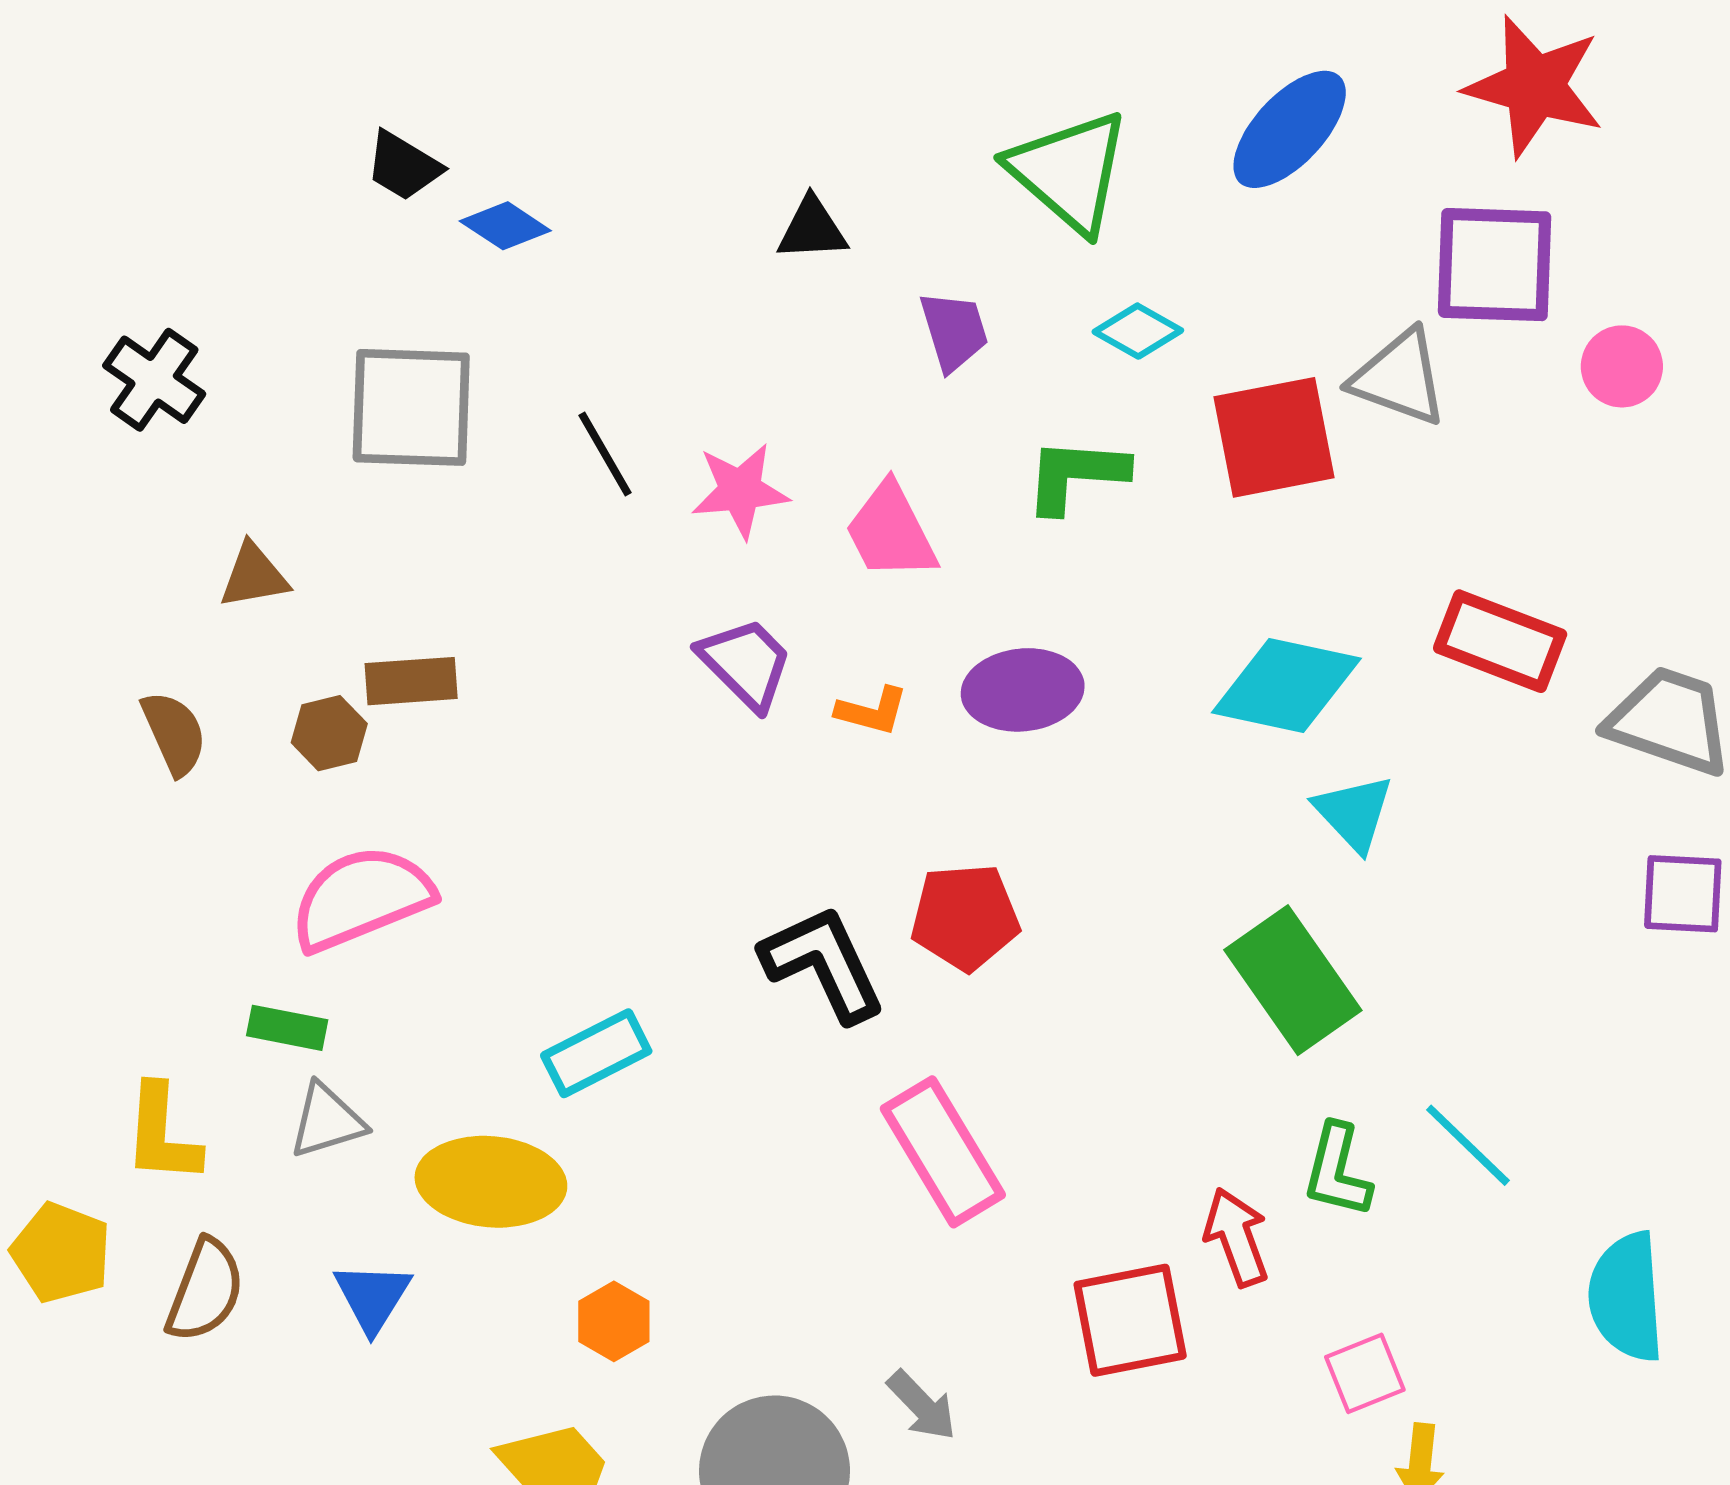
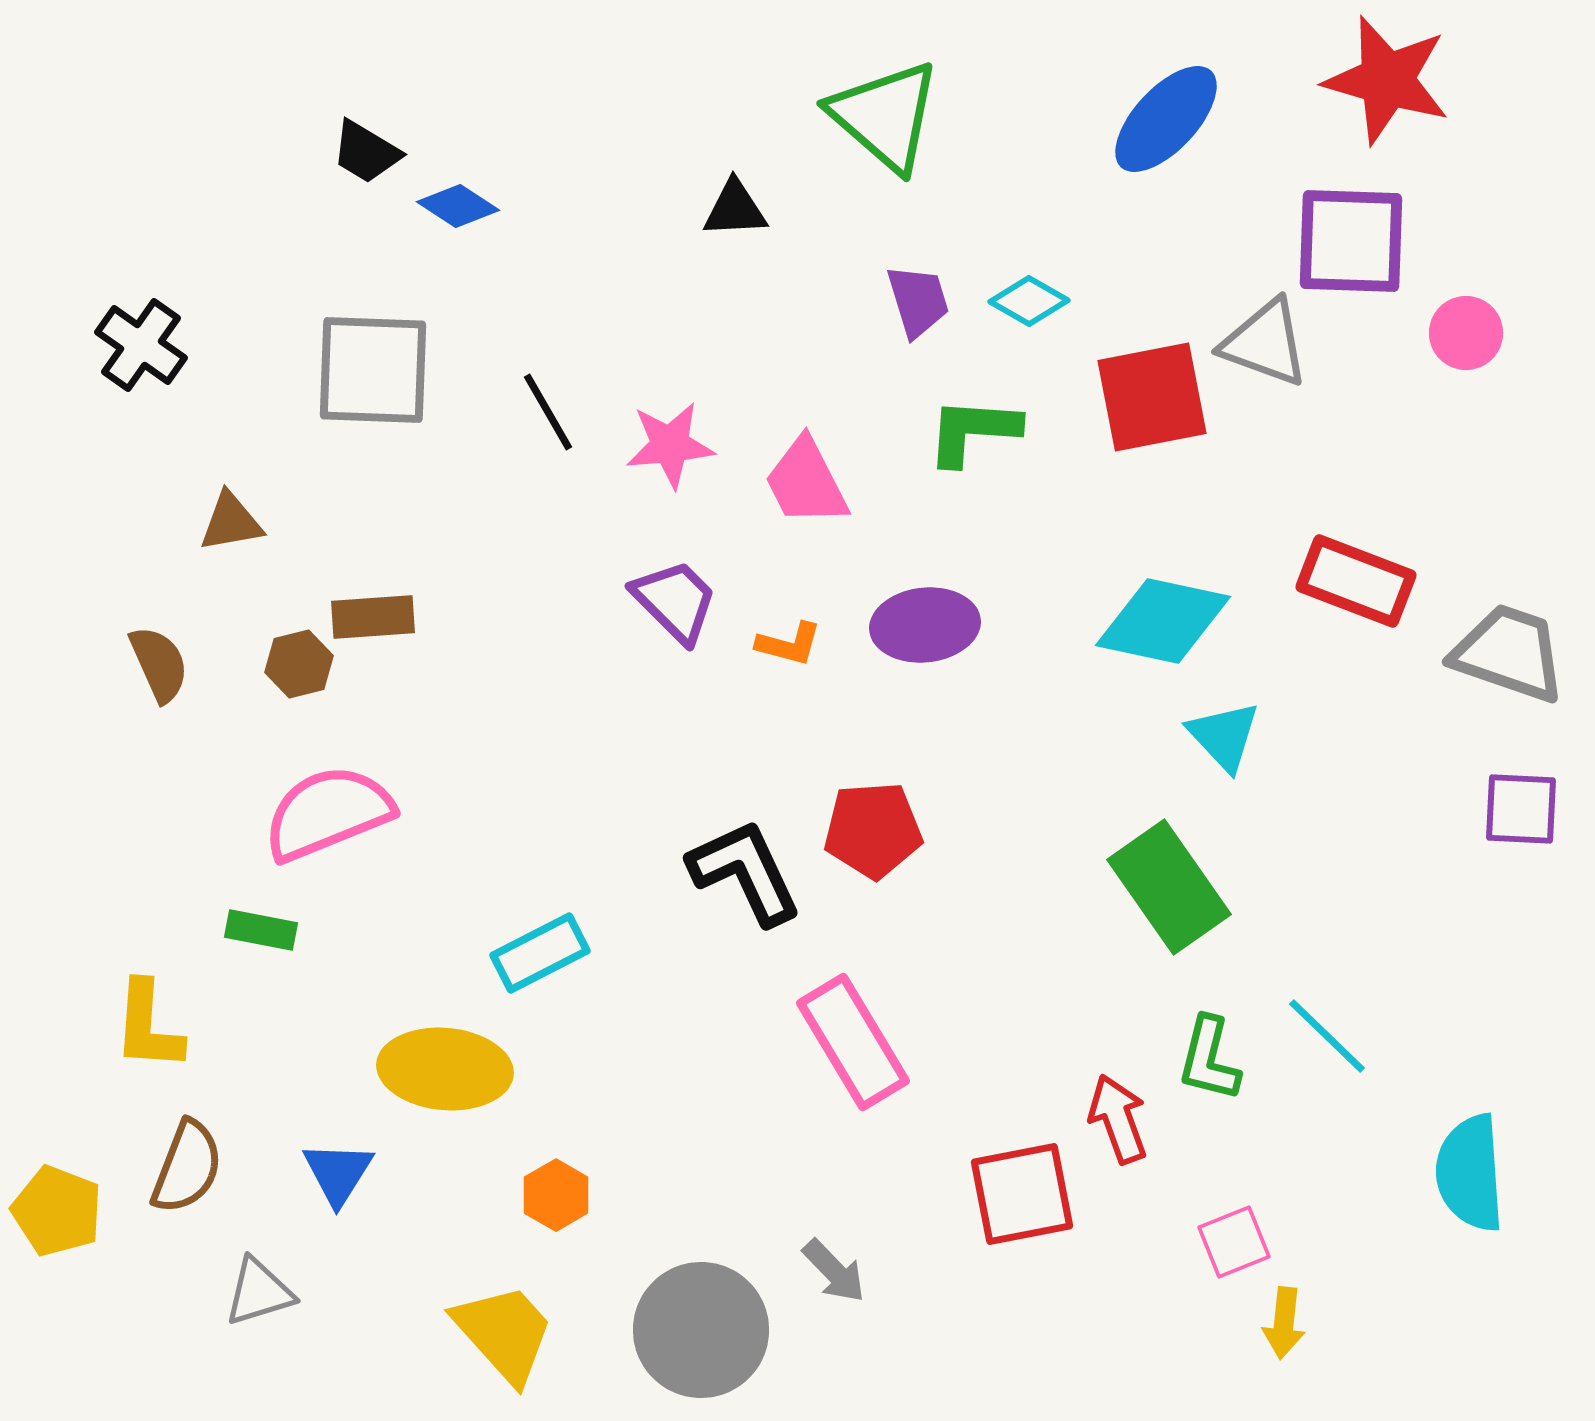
green triangle: (1069, 172) -> (885, 116), moved
purple trapezoid: (954, 331) -> (918, 301), moved
gray triangle: (327, 1121) -> (259, 1292), moved
yellow pentagon: (61, 1253) -> (57, 1211), moved

